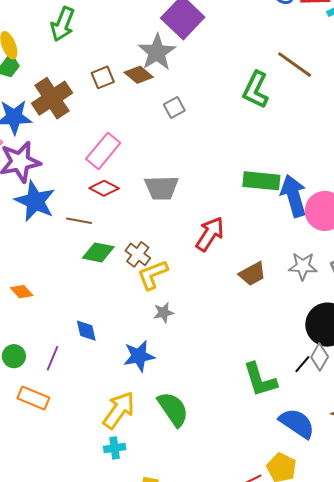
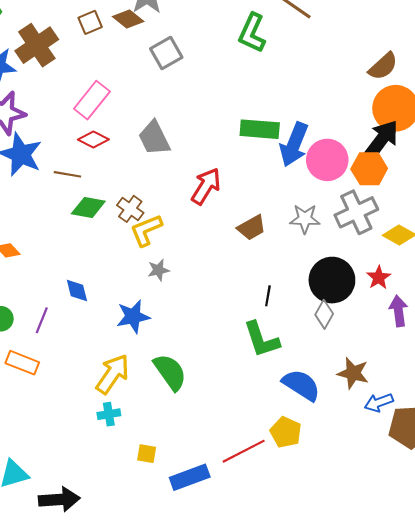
gray square: (174, 107) -> (166, 53), size x1.4
gray trapezoid: (161, 188) -> (154, 138), turned 66
blue arrow: (294, 196) -> (294, 144), turned -141
black line: (302, 364) -> (268, 296), moved, turned -30

